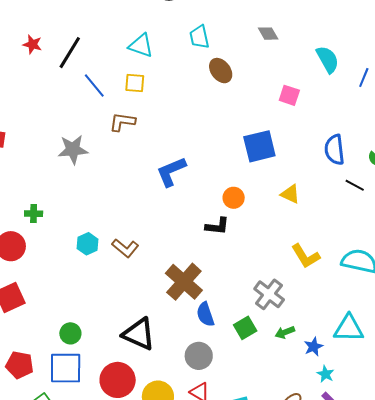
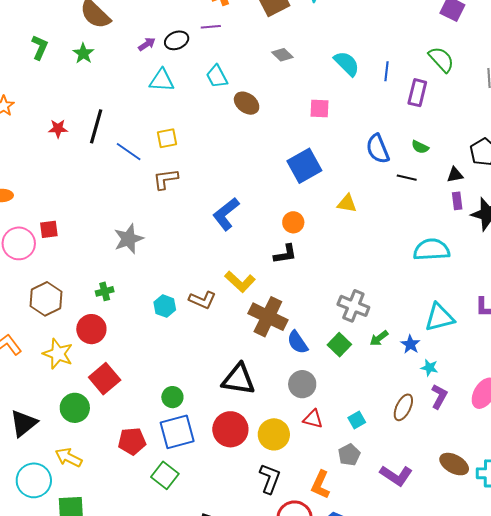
cyan triangle: (141, 45) -> (162, 80), moved
gray star: (73, 150) -> (129, 239), moved
yellow L-shape: (306, 256) -> (240, 282), moved

